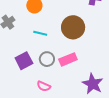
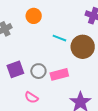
brown circle: (73, 27) -> (83, 47), moved
cyan line: (40, 33) -> (59, 38), moved

